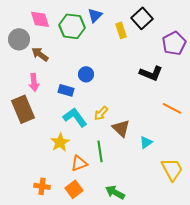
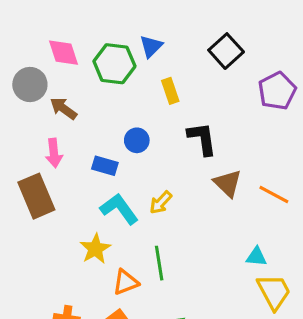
yellow rectangle: (121, 30) -> (170, 91), moved
black L-shape: (151, 73) -> (202, 139), moved, turned -120
brown triangle: (121, 128) -> (228, 183), moved
cyan triangle: (146, 142) -> (256, 257), moved, turned 40

